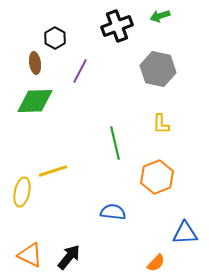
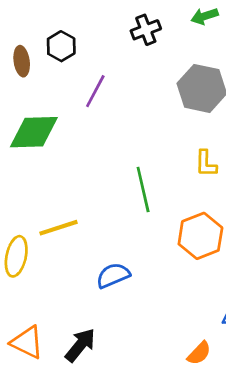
black cross: (117, 26) -> (146, 30), size x0.7
brown ellipse: (35, 63) -> (22, 61), moved
blue semicircle: (113, 212) -> (113, 275), moved, turned -30

